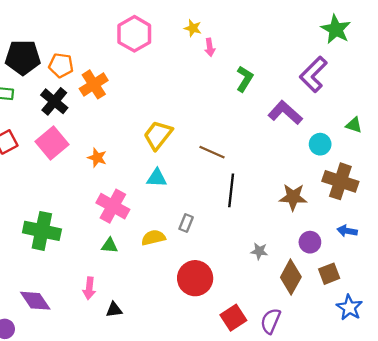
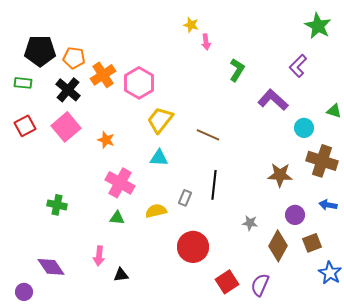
pink hexagon: (134, 34) -> (139, 83), moved
purple L-shape: (313, 74) -> (298, 66), size x0.7
black line: (231, 190) -> (214, 185), moved
green cross: (42, 231) -> (57, 205), size x0.6

